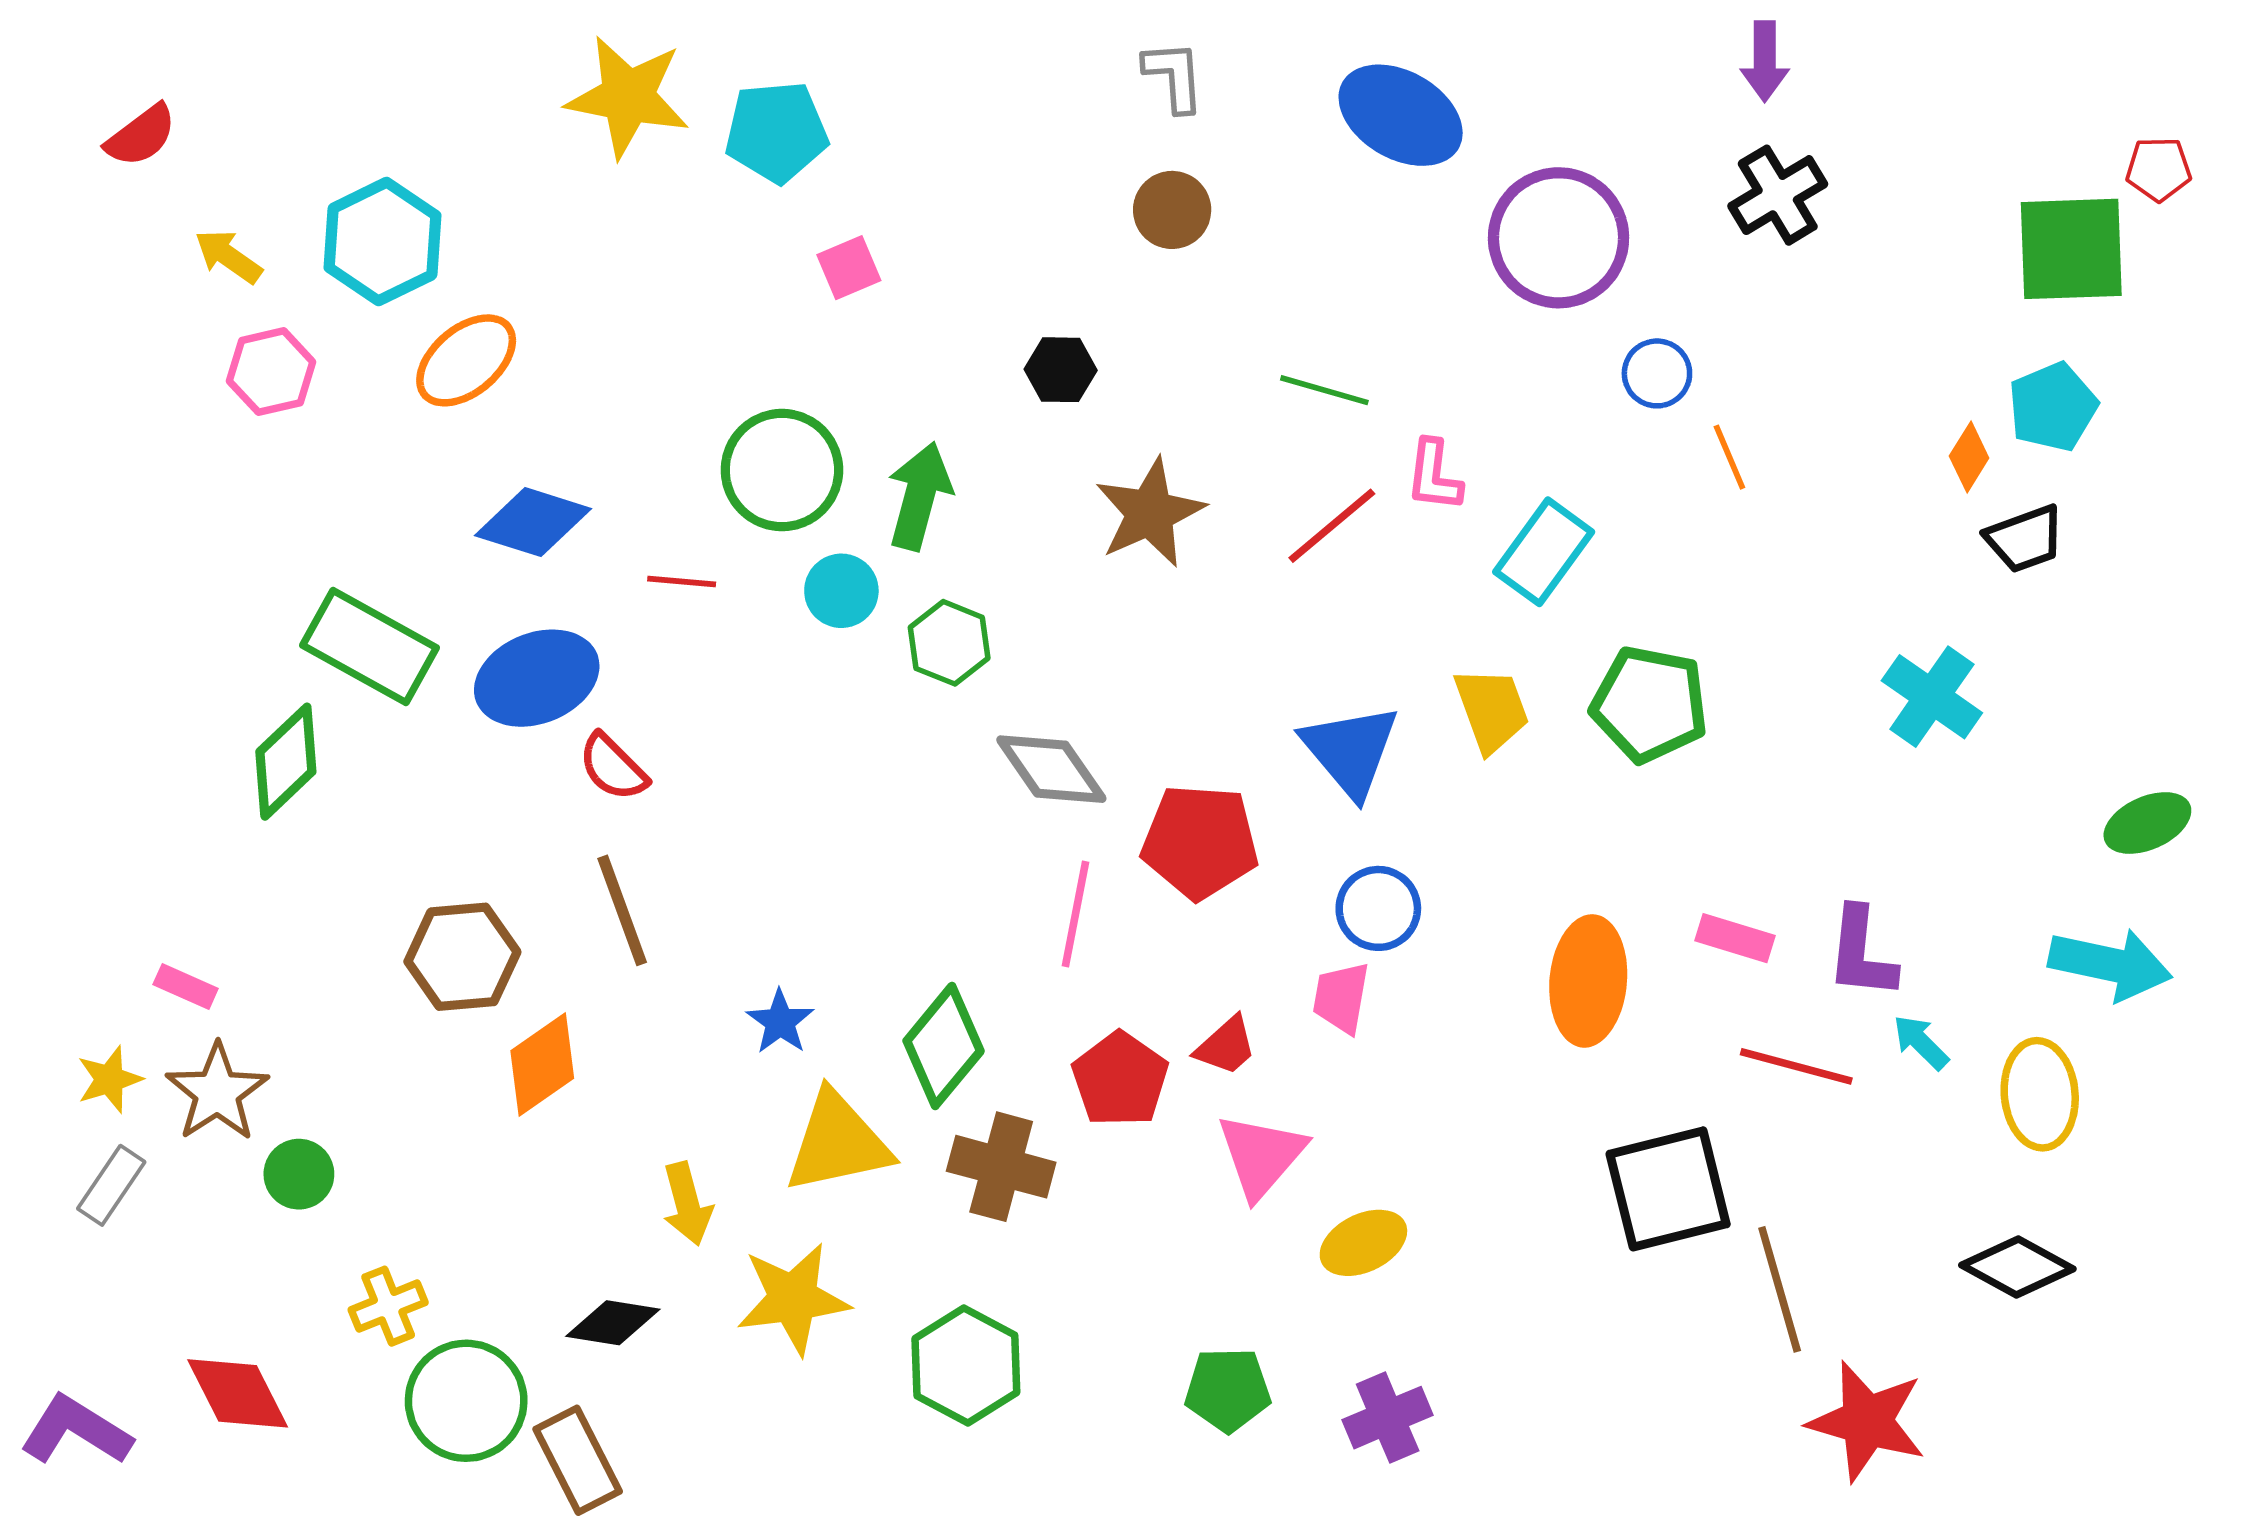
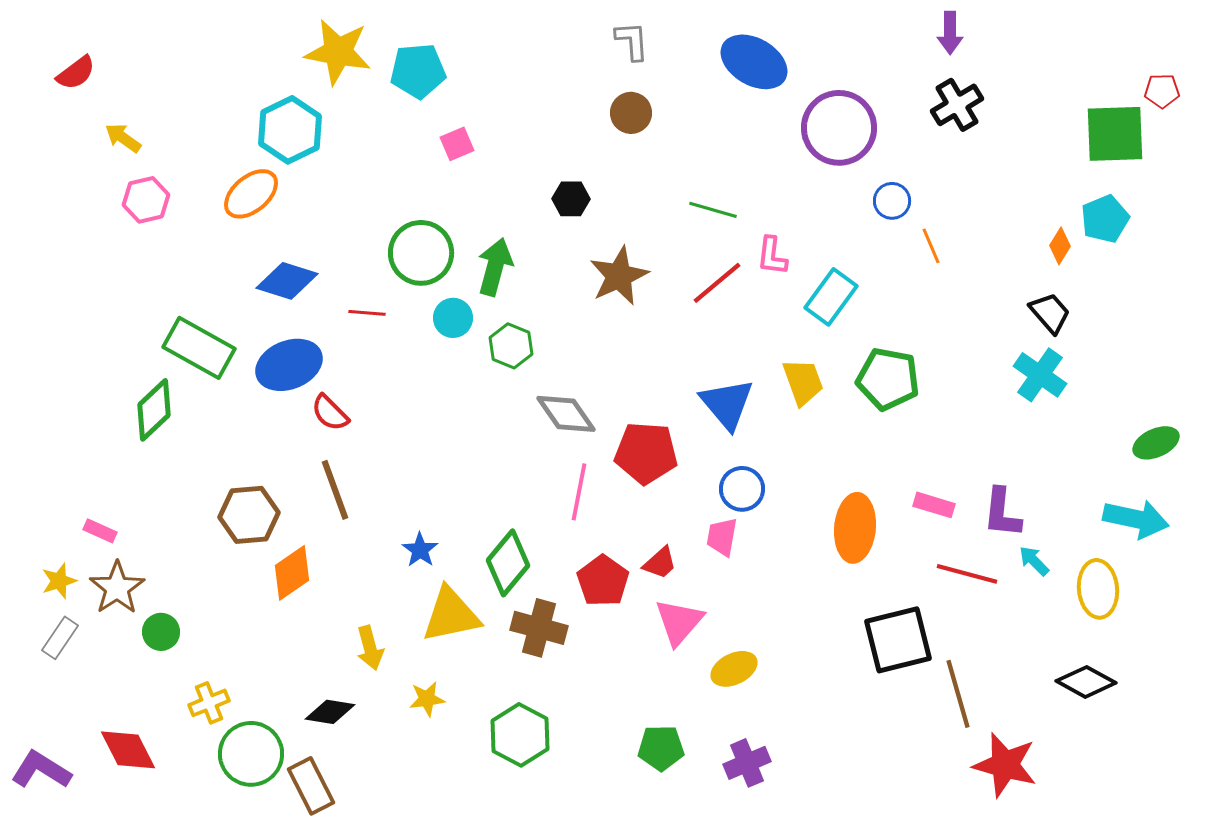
cyan hexagon: (383, 242) -> (290, 130), moved
black trapezoid: (2025, 539) -> (1050, 313), moved, turned -111
yellow star: (793, 1299) -> (427, 699), size x0.6

